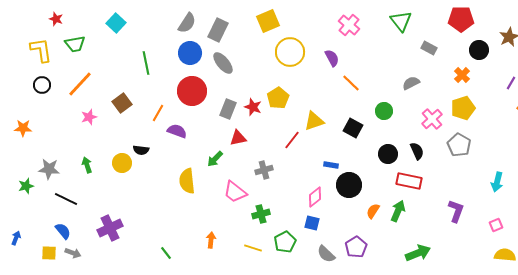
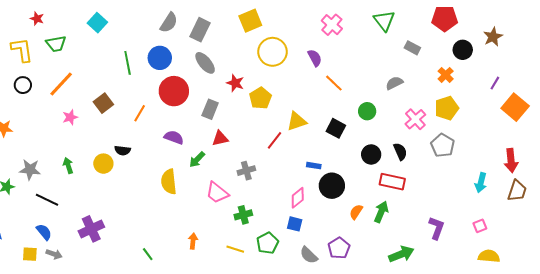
blue circle: (190, 53) -> (160, 58), moved
red star: (253, 107) -> (235, 83), moved
purple semicircle: (177, 131) -> (174, 137), moved
purple L-shape: (456, 211) -> (437, 228), moved

